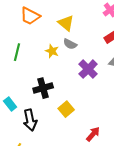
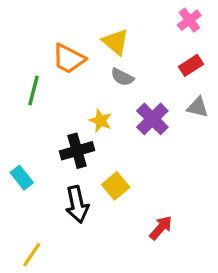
orange trapezoid: (30, 16) -> (69, 59), moved
yellow star: (52, 51) -> (101, 121), moved
black arrow: (30, 120) -> (77, 204), moved

